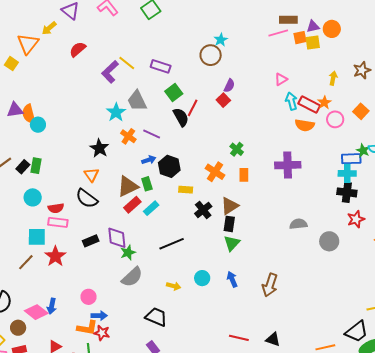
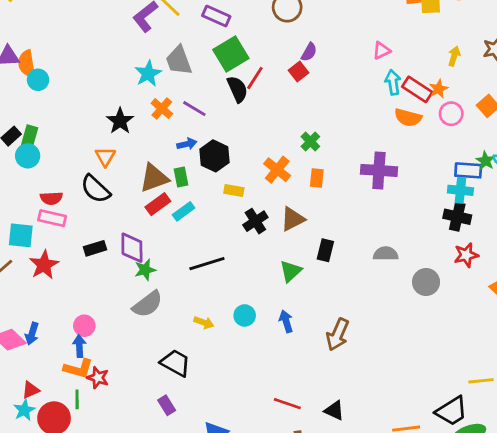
green square: (174, 93) -> (231, 54), size x1.4
cyan circle: (33, 197) -> (28, 156), moved
black rectangle: (229, 224) -> (325, 250), moved
blue arrow: (99, 316) -> (79, 346), moved, turned -98

